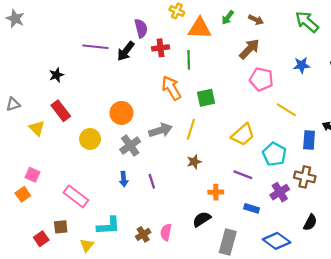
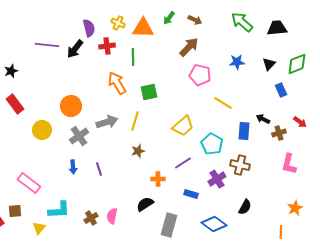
yellow cross: (177, 11) -> (118, 23), moved
purple line: (243, 175) -> (183, 163), turned -54

